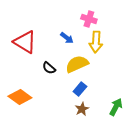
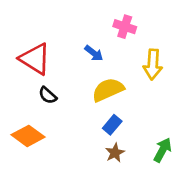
yellow arrow: (96, 42) -> (153, 64), moved
black semicircle: (49, 68) -> (48, 95), moved

